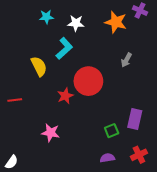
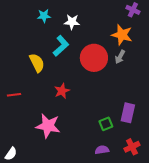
orange star: (116, 22) -> (122, 35), moved
red circle: (88, 81) -> (94, 58), moved
pink star: (51, 133) -> (48, 126), size x1.4

